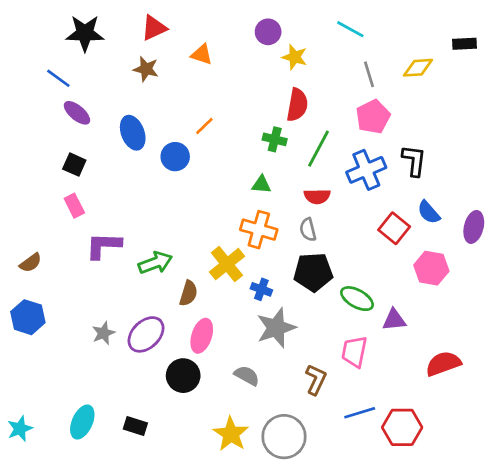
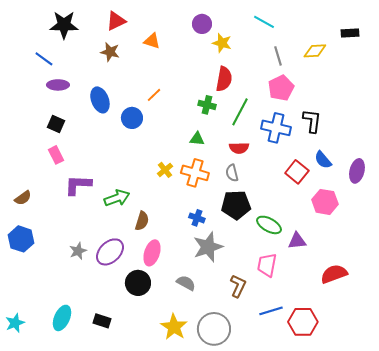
purple ellipse: (77, 113) -> (58, 85), turned -40
blue cross: (366, 170) -> (276, 128), turned 36
yellow cross: (227, 264) -> (165, 170), moved, size x0.6

